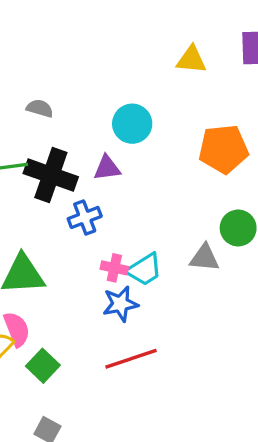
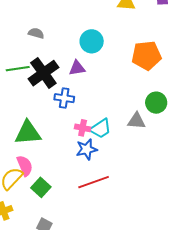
black cross: (51, 175) -> (43, 73), turned 36
blue cross: (85, 217) -> (64, 98), turned 30

